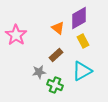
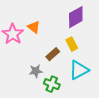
orange triangle: (58, 28) -> (34, 27), moved
yellow rectangle: (83, 41) -> (72, 44), moved

